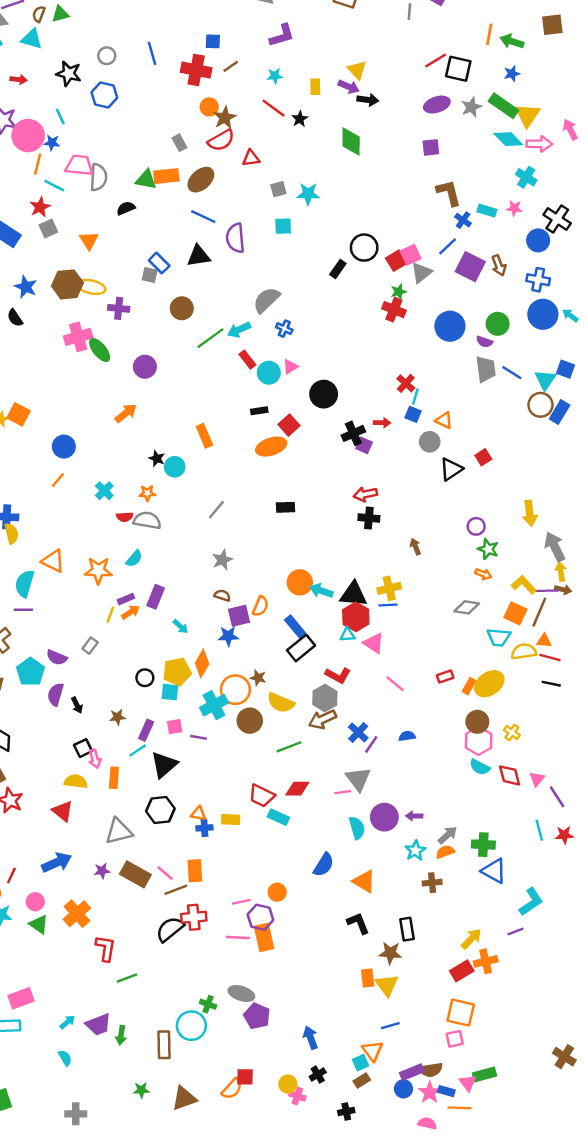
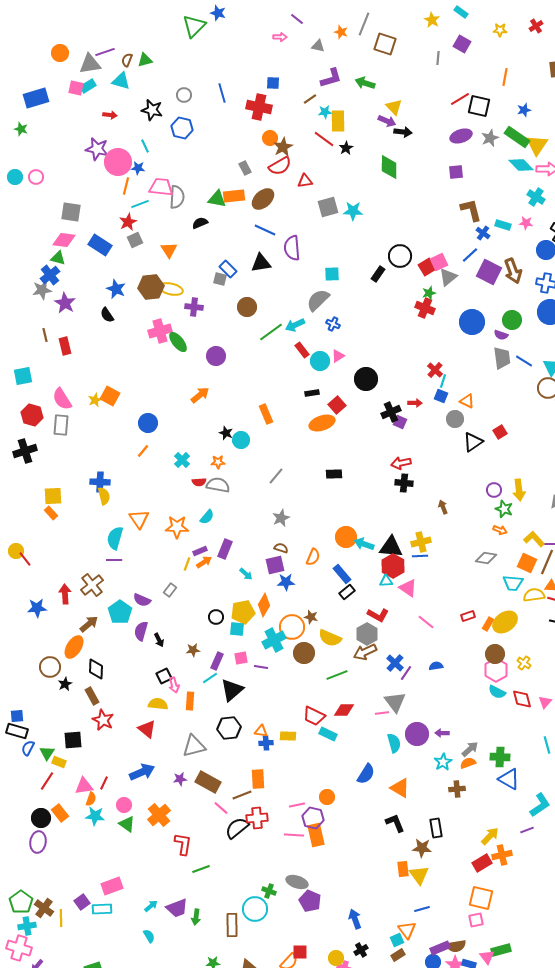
green arrow: (512, 41) -> (365, 83), moved
brown line: (231, 66) -> (310, 99), moved
yellow rectangle: (315, 87) -> (338, 121), moved, size x1.5
cyan line: (54, 186) -> (140, 204), turned -48
gray square: (278, 189) -> (328, 207), size x1.5
cyan square: (283, 226) -> (332, 274), moved
brown arrow: (499, 265) -> (513, 271), size x1.4
yellow arrow: (530, 513) -> (519, 490), moved
orange triangle: (53, 561) -> (139, 519), turned 30
purple square: (239, 616) -> (275, 565), moved
black rectangle: (301, 648) -> (347, 592), size x0.7
pink line: (165, 873) -> (221, 808), moved

